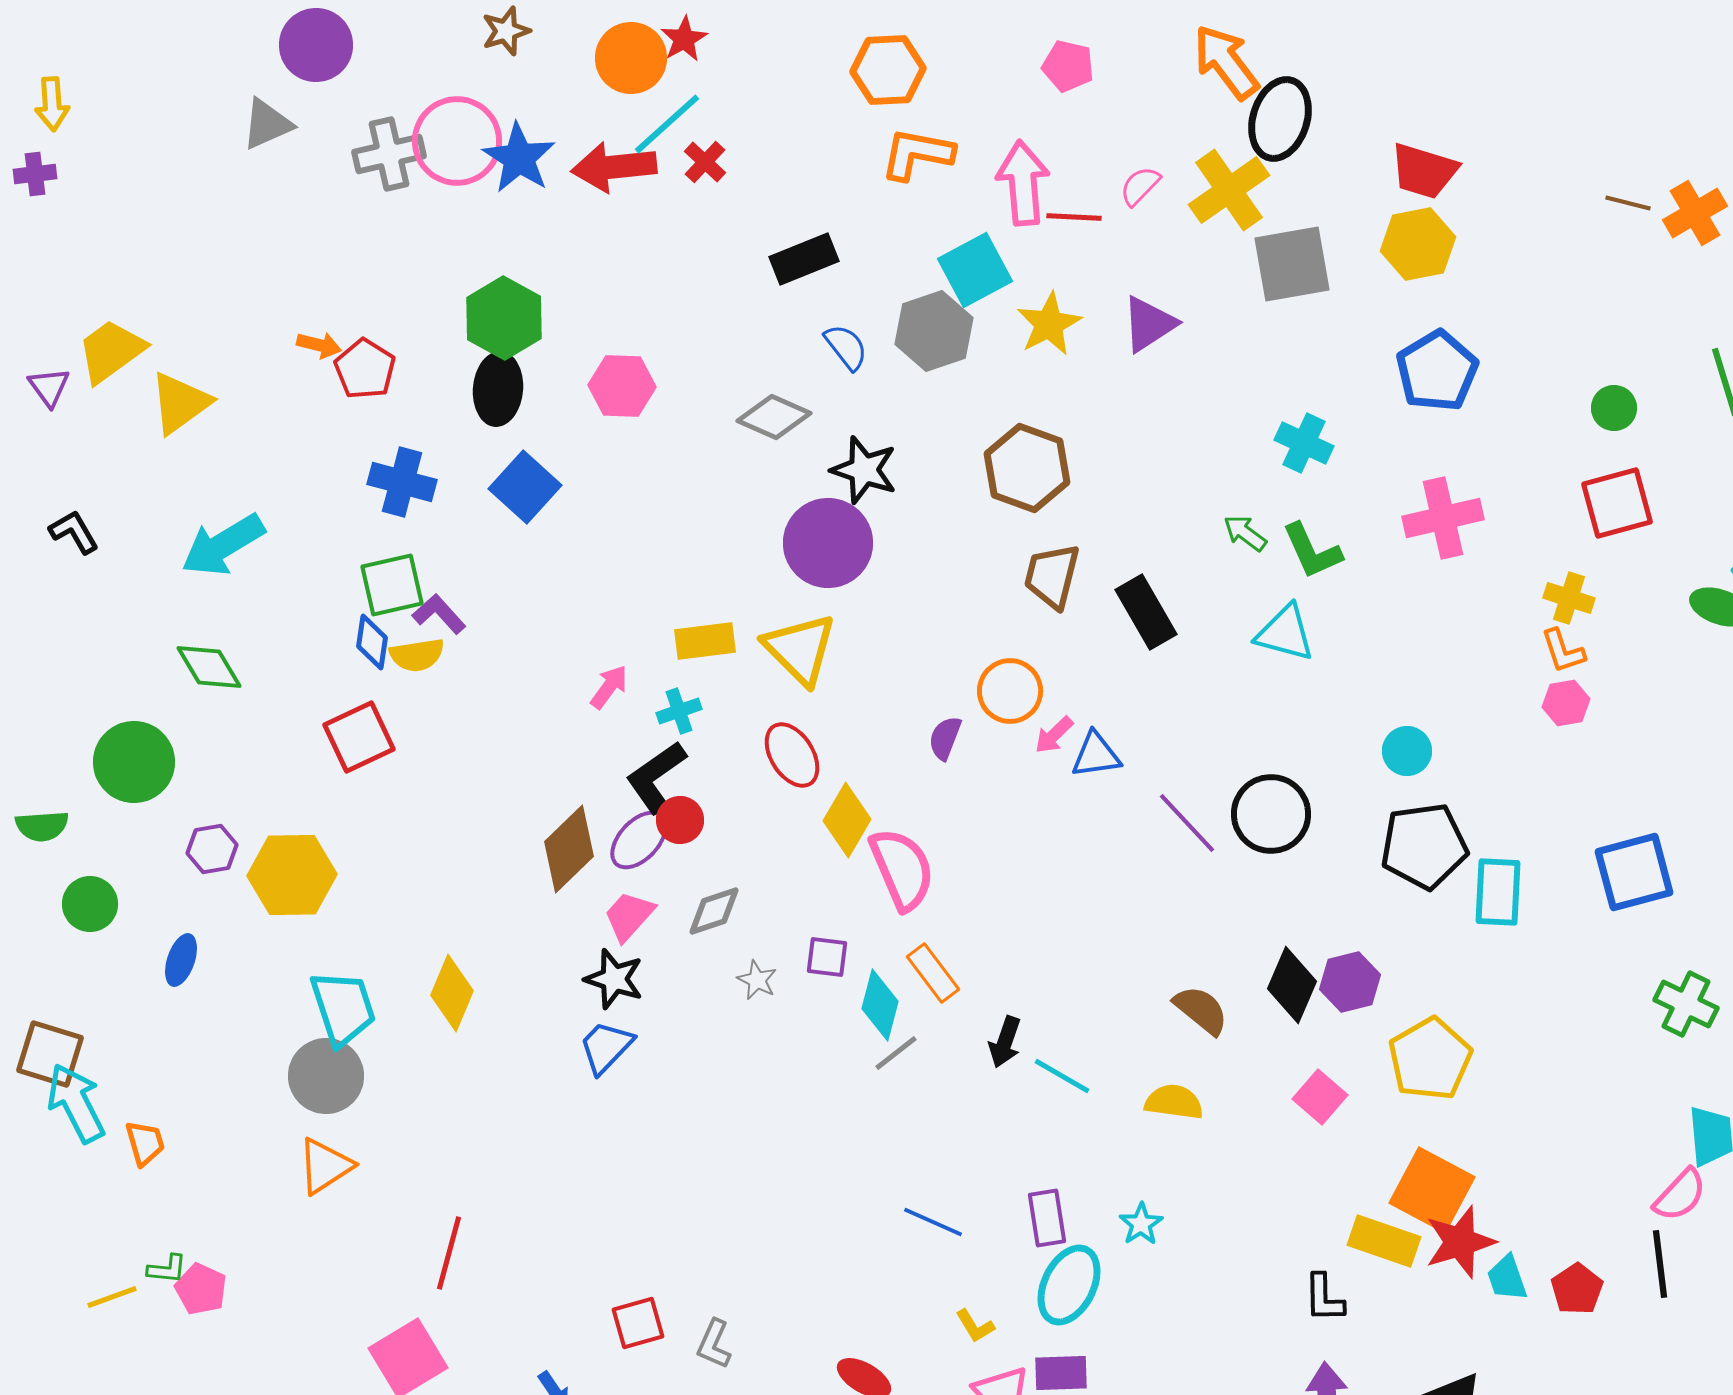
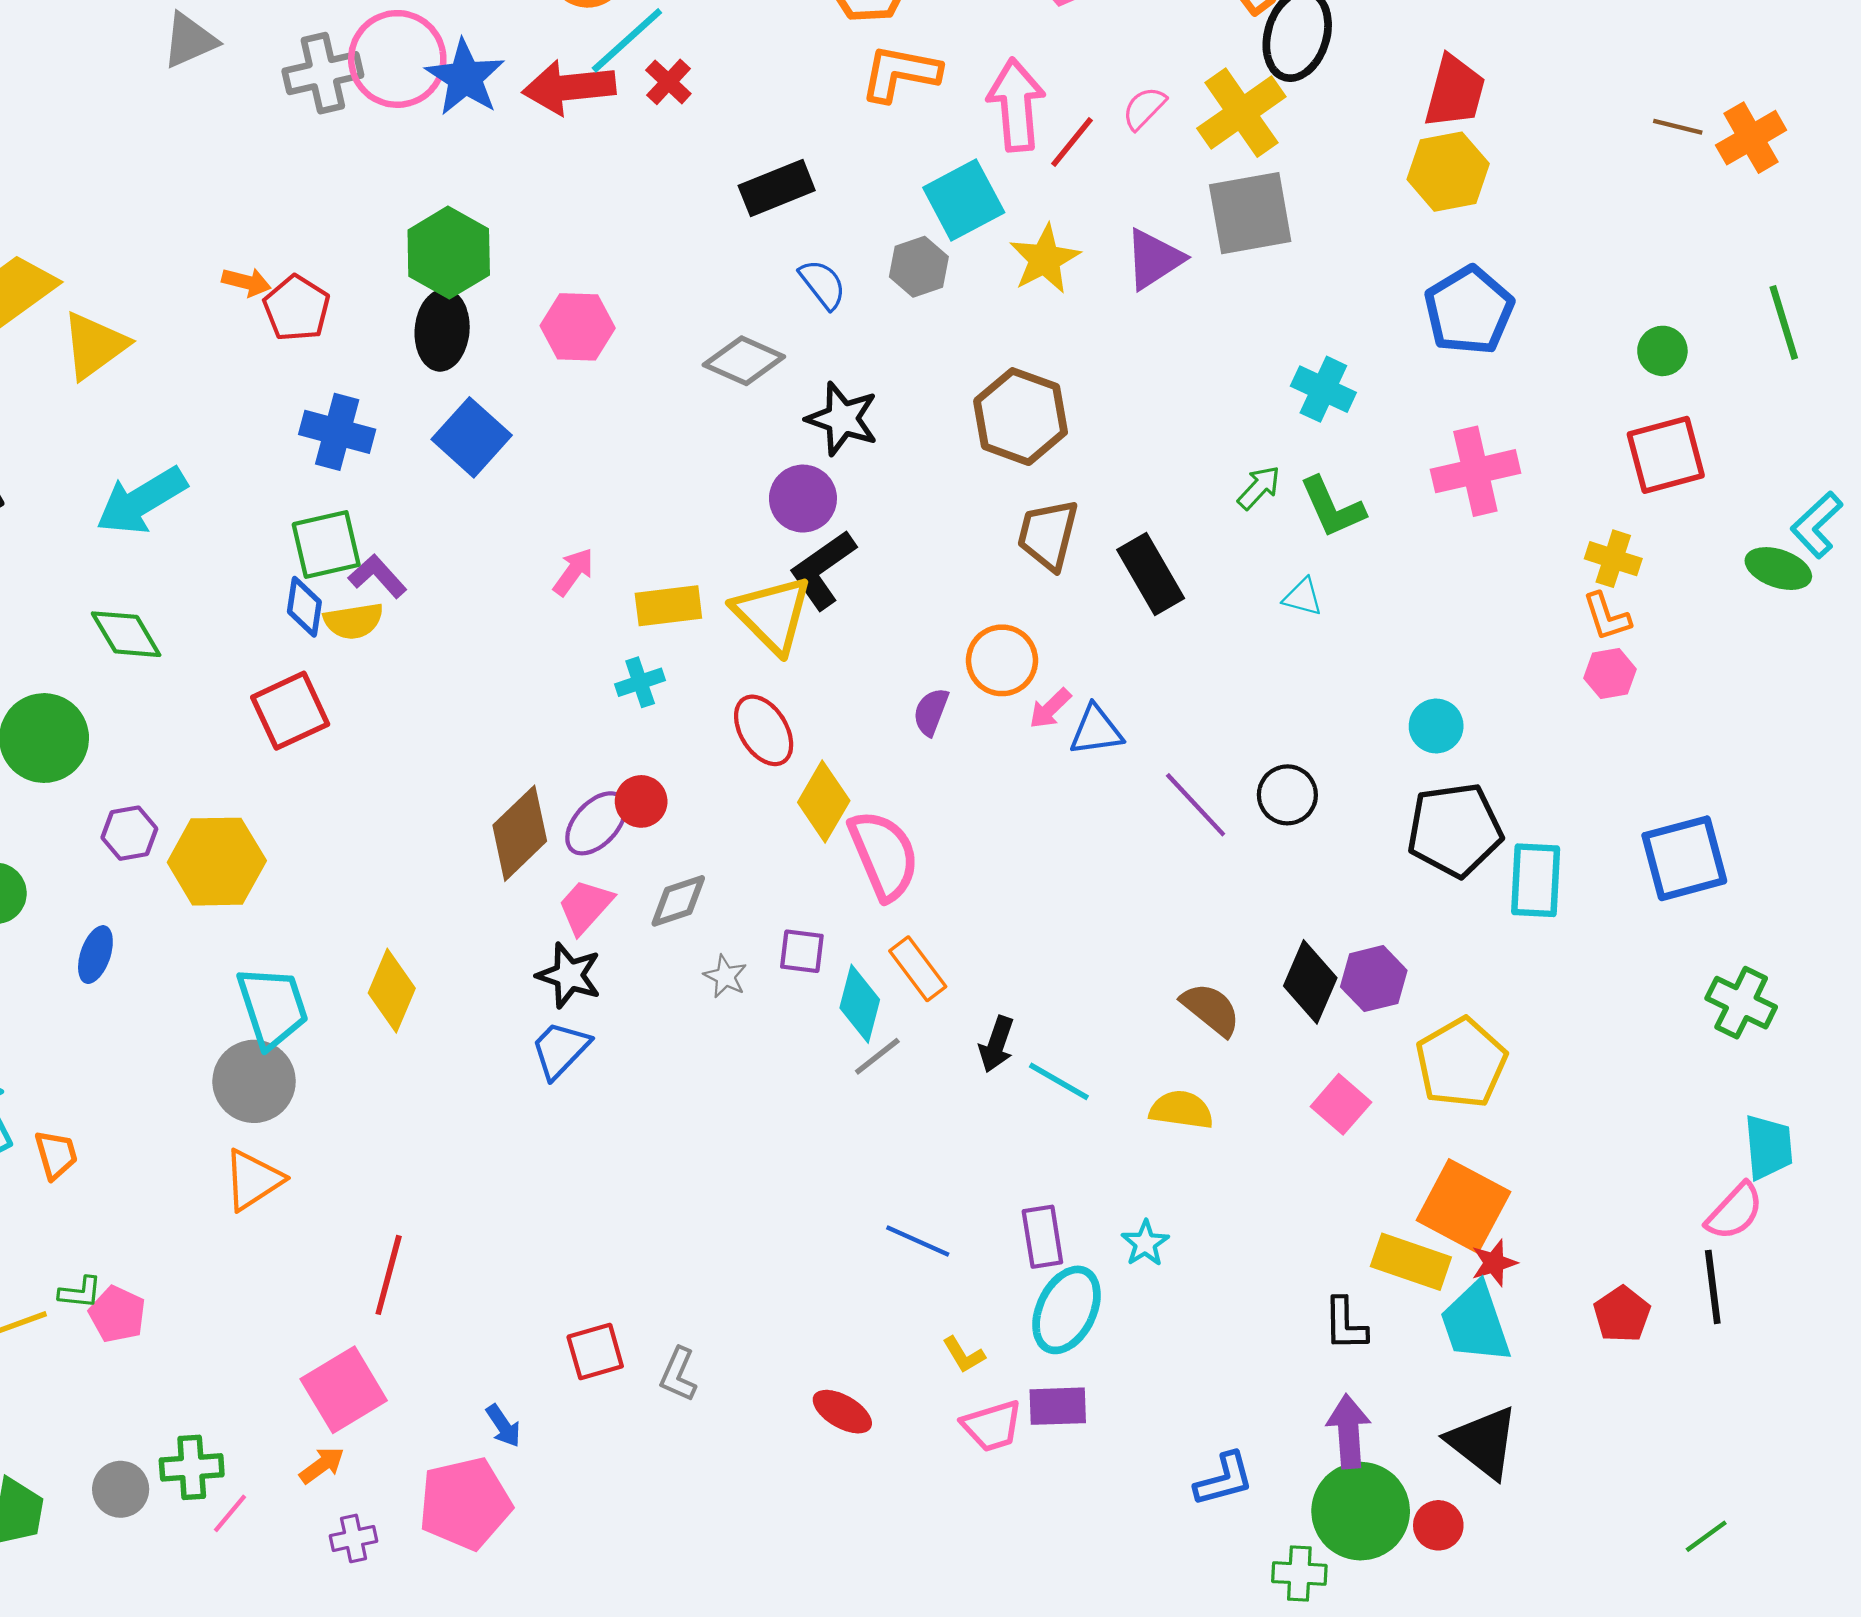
red trapezoid: (1424, 171) -> (1455, 92), turned -92
red line: (1074, 217) -> (1072, 142), turned -54
gray square: (1292, 264) -> (1250, 213), moved
gray hexagon: (934, 331) -> (919, 267), size x0.7
green arrow: (1245, 533) -> (1259, 488), turned 96
purple circle: (828, 543) -> (803, 499), size x0.7
cyan triangle: (1285, 633) -> (1303, 597), size x0.6
pink arrow: (609, 687) -> (573, 572), moved
black L-shape: (656, 777) -> (823, 570), moved
black circle: (1271, 814) -> (1287, 795), size x0.7
red star: (1460, 1242) -> (1494, 1263), size x0.6
cyan trapezoid: (1507, 1278) -> (1475, 1323), moved, size x1.6

